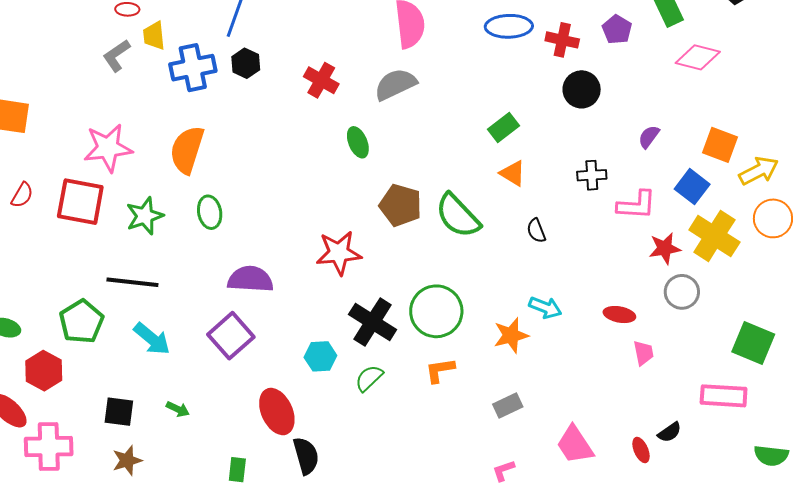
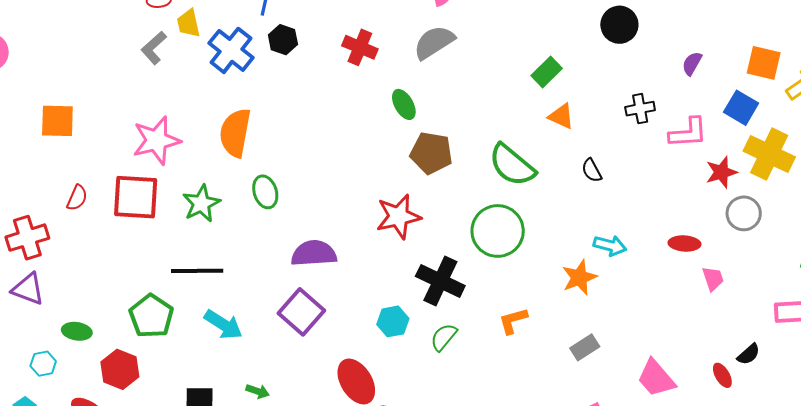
blue cross: (193, 68) -> (231, 50), turned -33
brown pentagon: (401, 205) -> (431, 153), moved
green circle: (436, 311) -> (498, 231), moved

